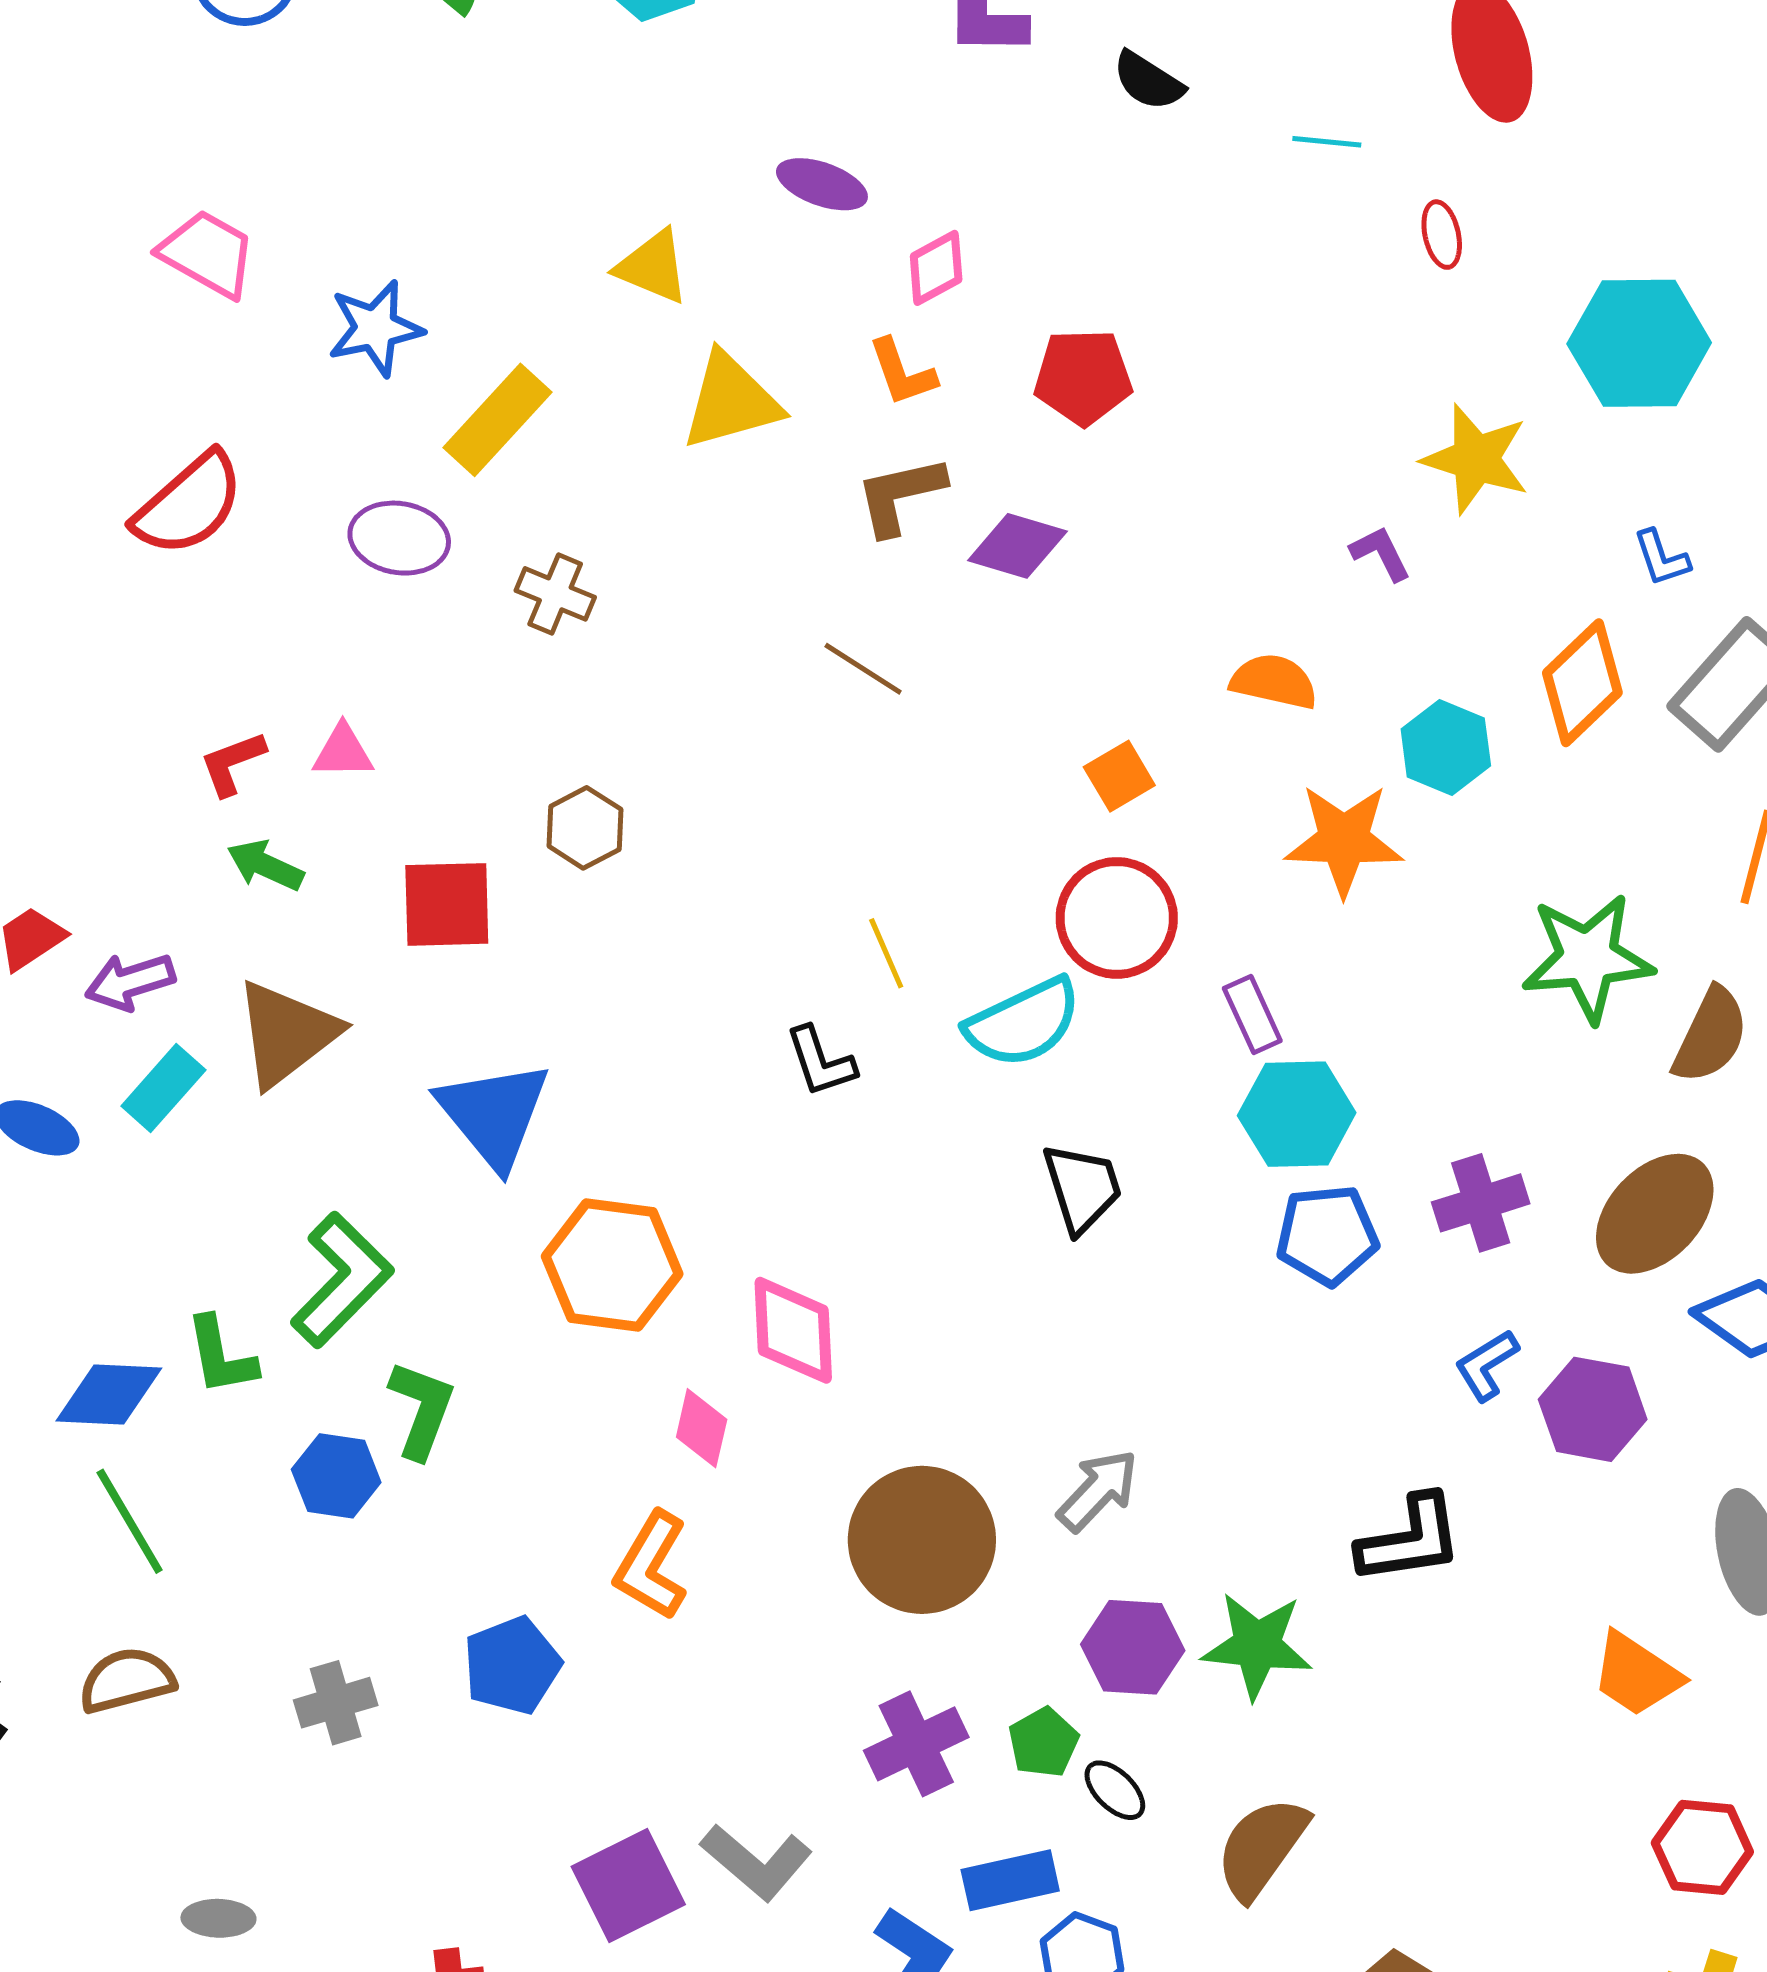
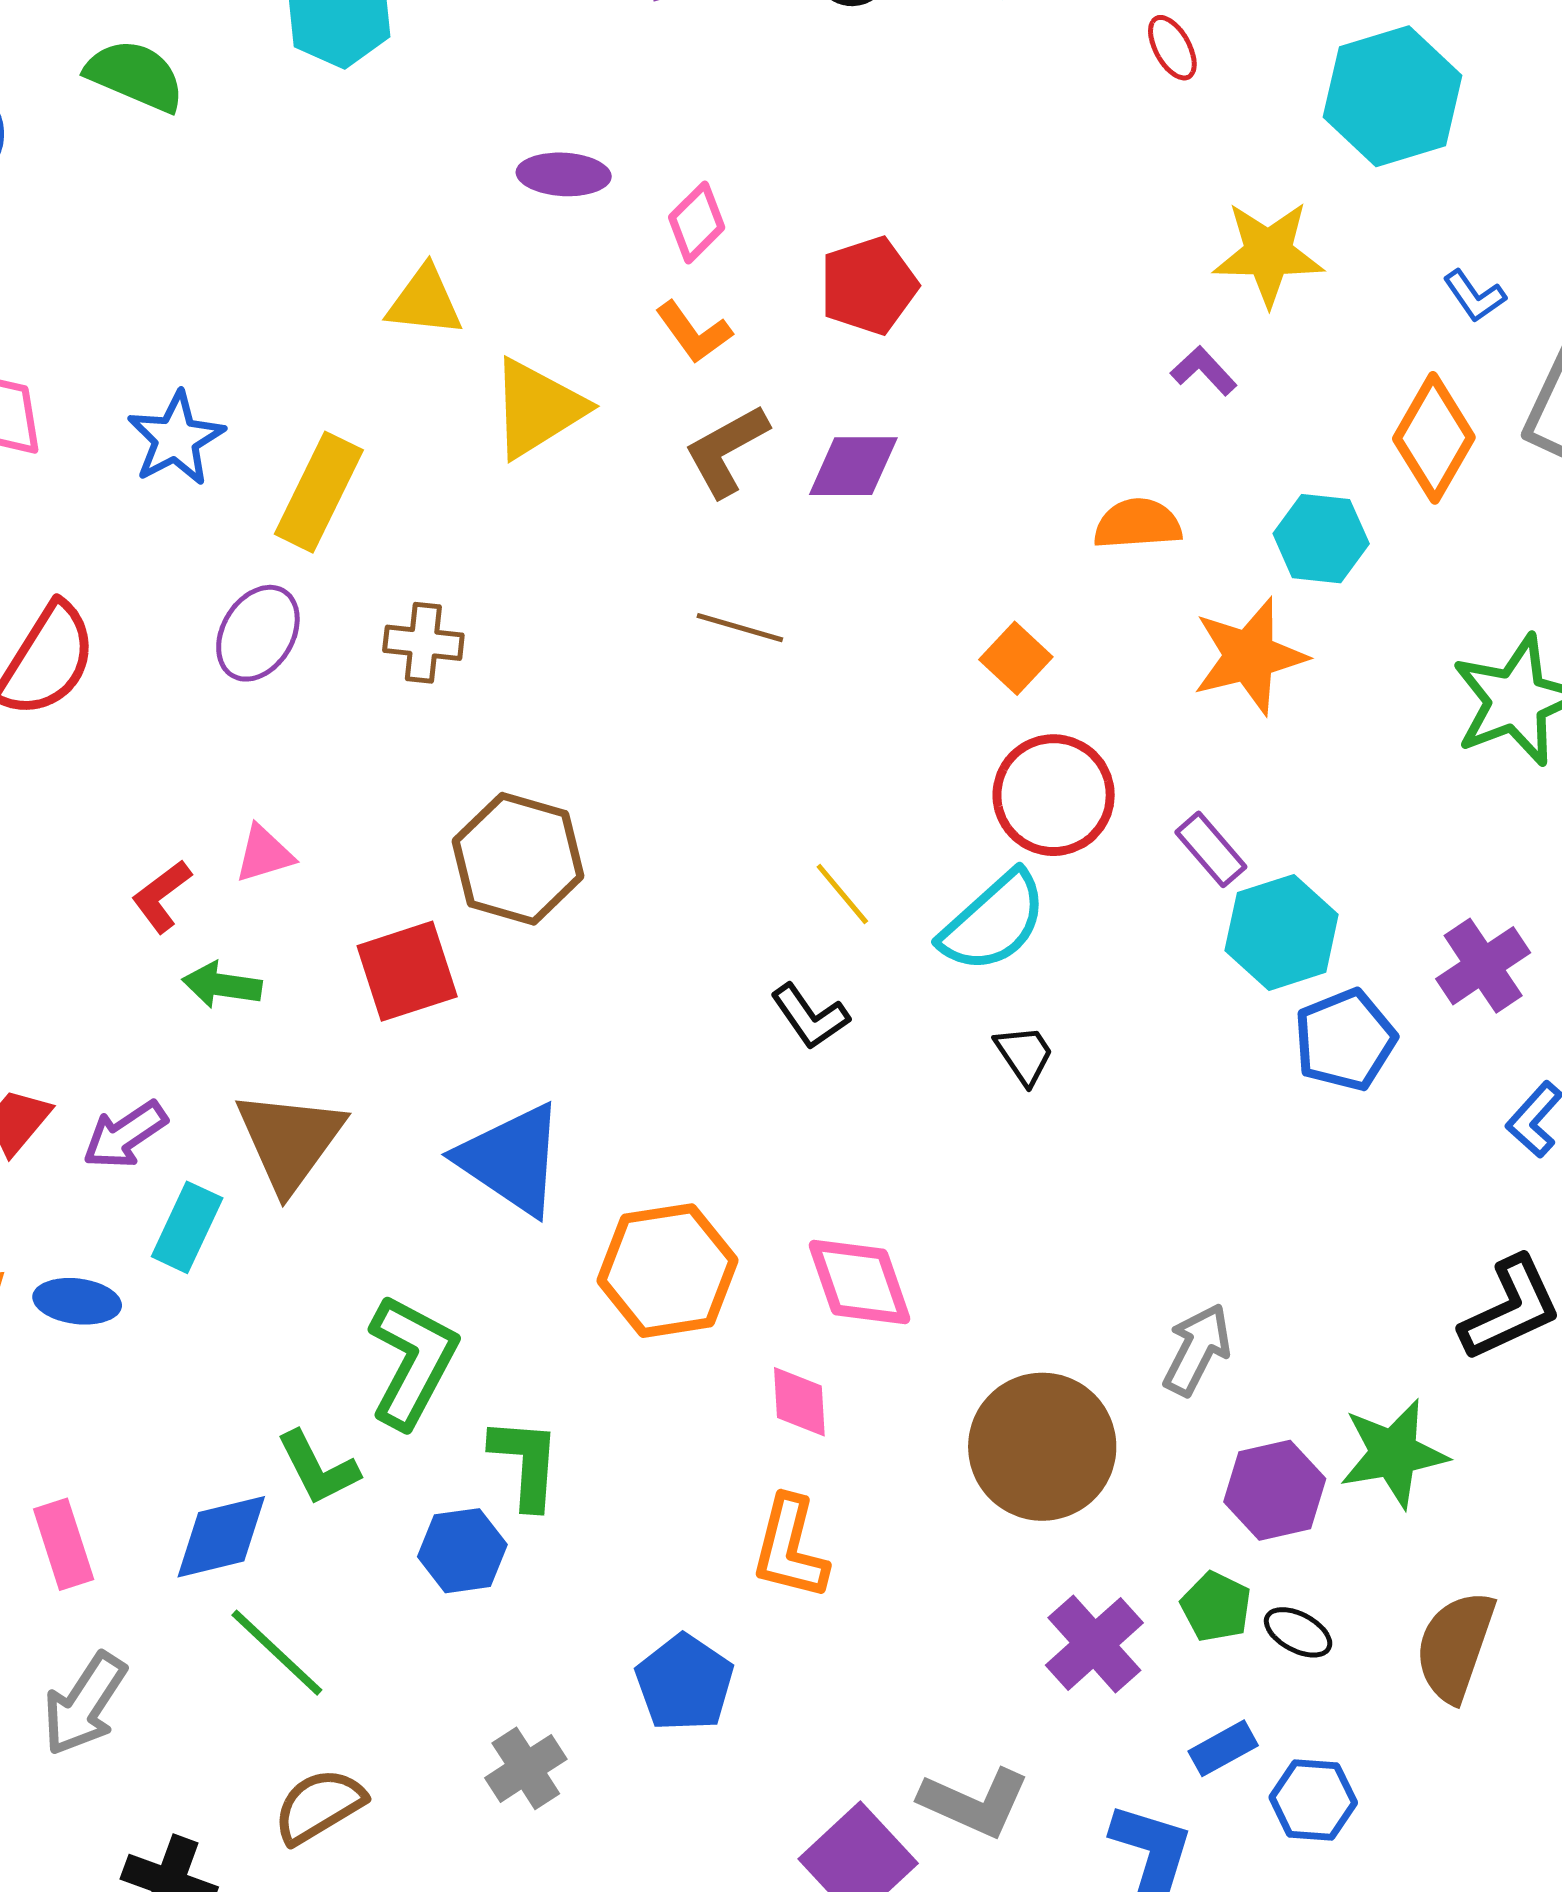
purple ellipse: (399, 538) -> (258, 633), turned -52
brown hexagon: (585, 828) -> (518, 859), size x1.6
black trapezoid: (1082, 1188) -> (1024, 1055), moved, size x0.7
blue rectangle: (1010, 1880) -> (1223, 1748), size x0.7

